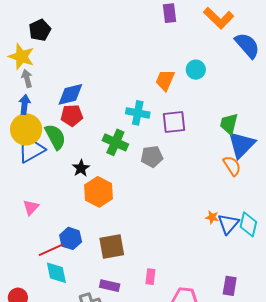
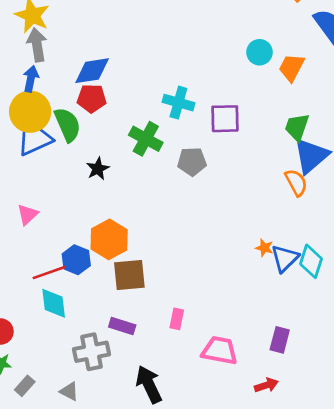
gray arrow: (27, 78) -> (37, 45), size x1.4
orange trapezoid: (165, 80) -> (292, 67), moved
orange hexagon: (99, 192) -> (109, 239), moved

